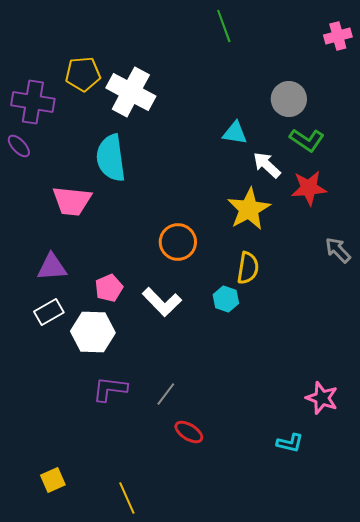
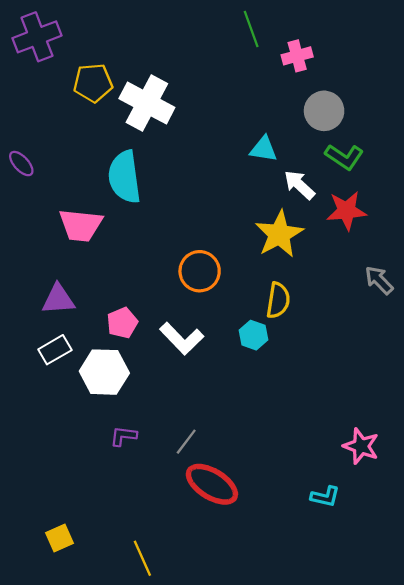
pink cross: (338, 36) -> (297, 56), moved
purple cross: (33, 102) -> (37, 37), moved, turned -30
purple L-shape: (110, 389) -> (123, 436), size x0.7
red ellipse: (189, 432) -> (212, 484), size x1.6

